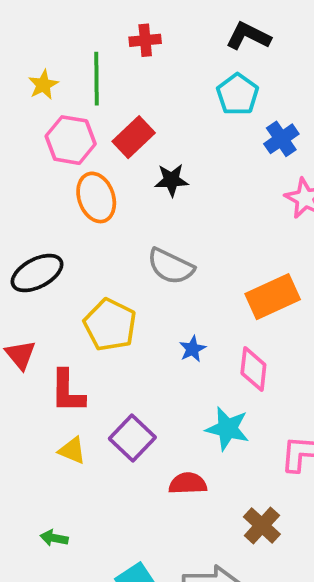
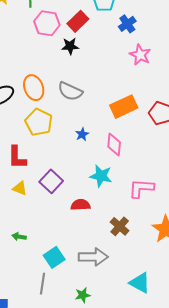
red rectangle: (134, 137) -> (78, 21), moved
pink hexagon: (71, 140) -> (47, 23), moved
orange ellipse: (96, 197) -> (34, 88), moved
green arrow: (54, 538) -> (19, 237), moved

